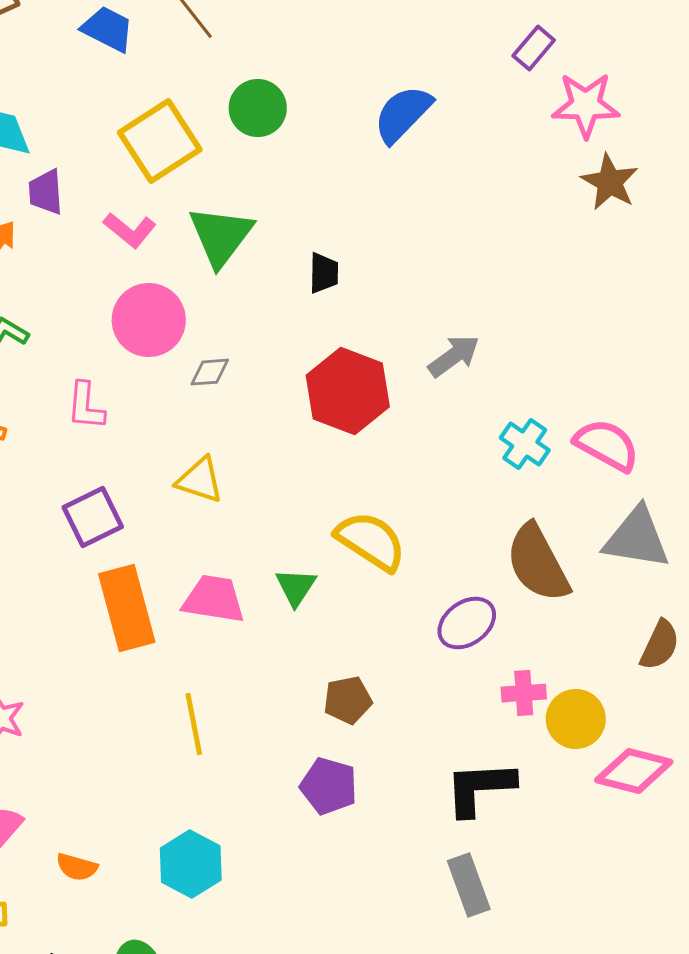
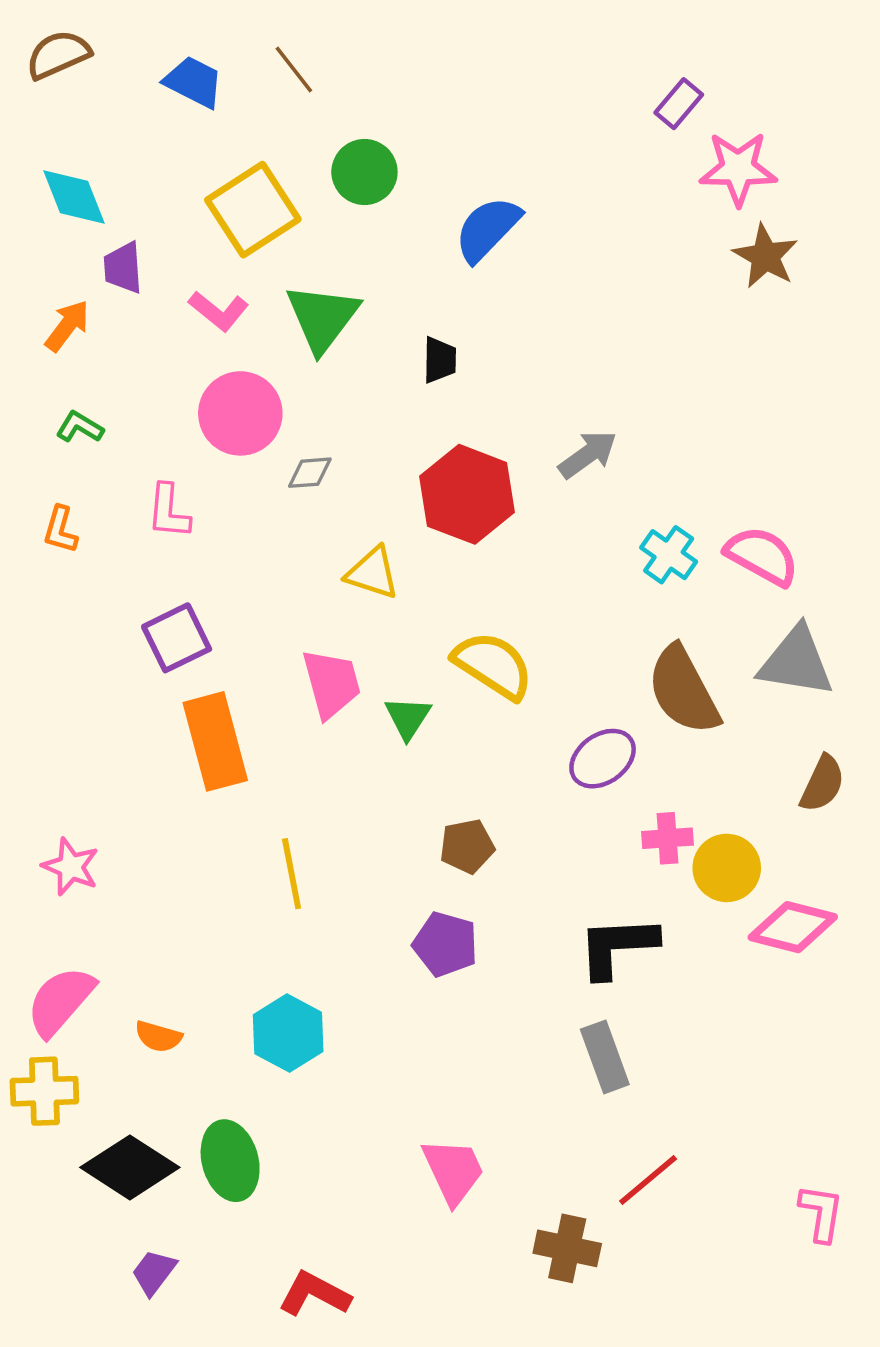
blue semicircle: (403, 114) -> (487, 229), moved
yellow triangle: (200, 480) -> (372, 573), moved
pink trapezoid: (214, 599) -> (331, 683), moved, turned 66

